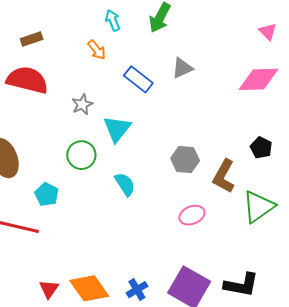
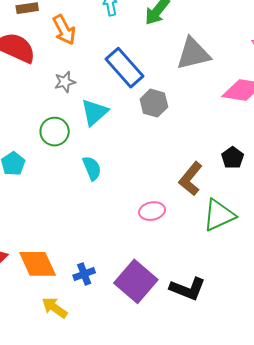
orange arrow: (97, 50) -> (64, 30), moved, size x1.4
gray triangle: (182, 68) -> (193, 54), moved, size x1.6
blue rectangle: (138, 79) -> (125, 68), size x1.4
gray hexagon: (185, 160) -> (154, 103), moved

